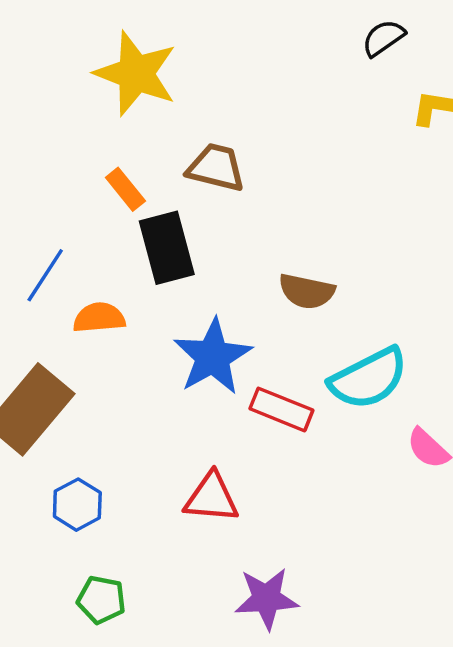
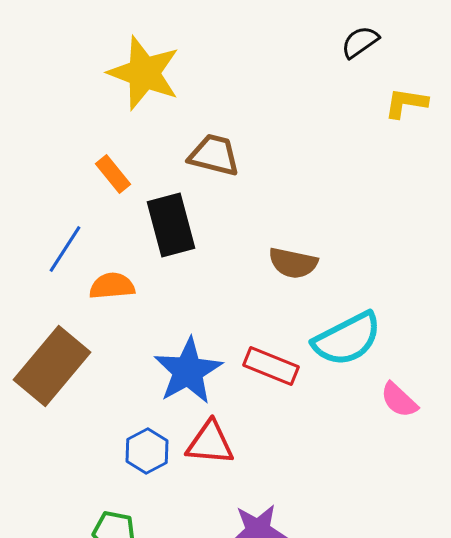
orange rectangle: (125, 189) -> (113, 174), moved
blue star: (213, 357) -> (188, 371), moved
blue hexagon: (77, 505) -> (147, 451), moved

